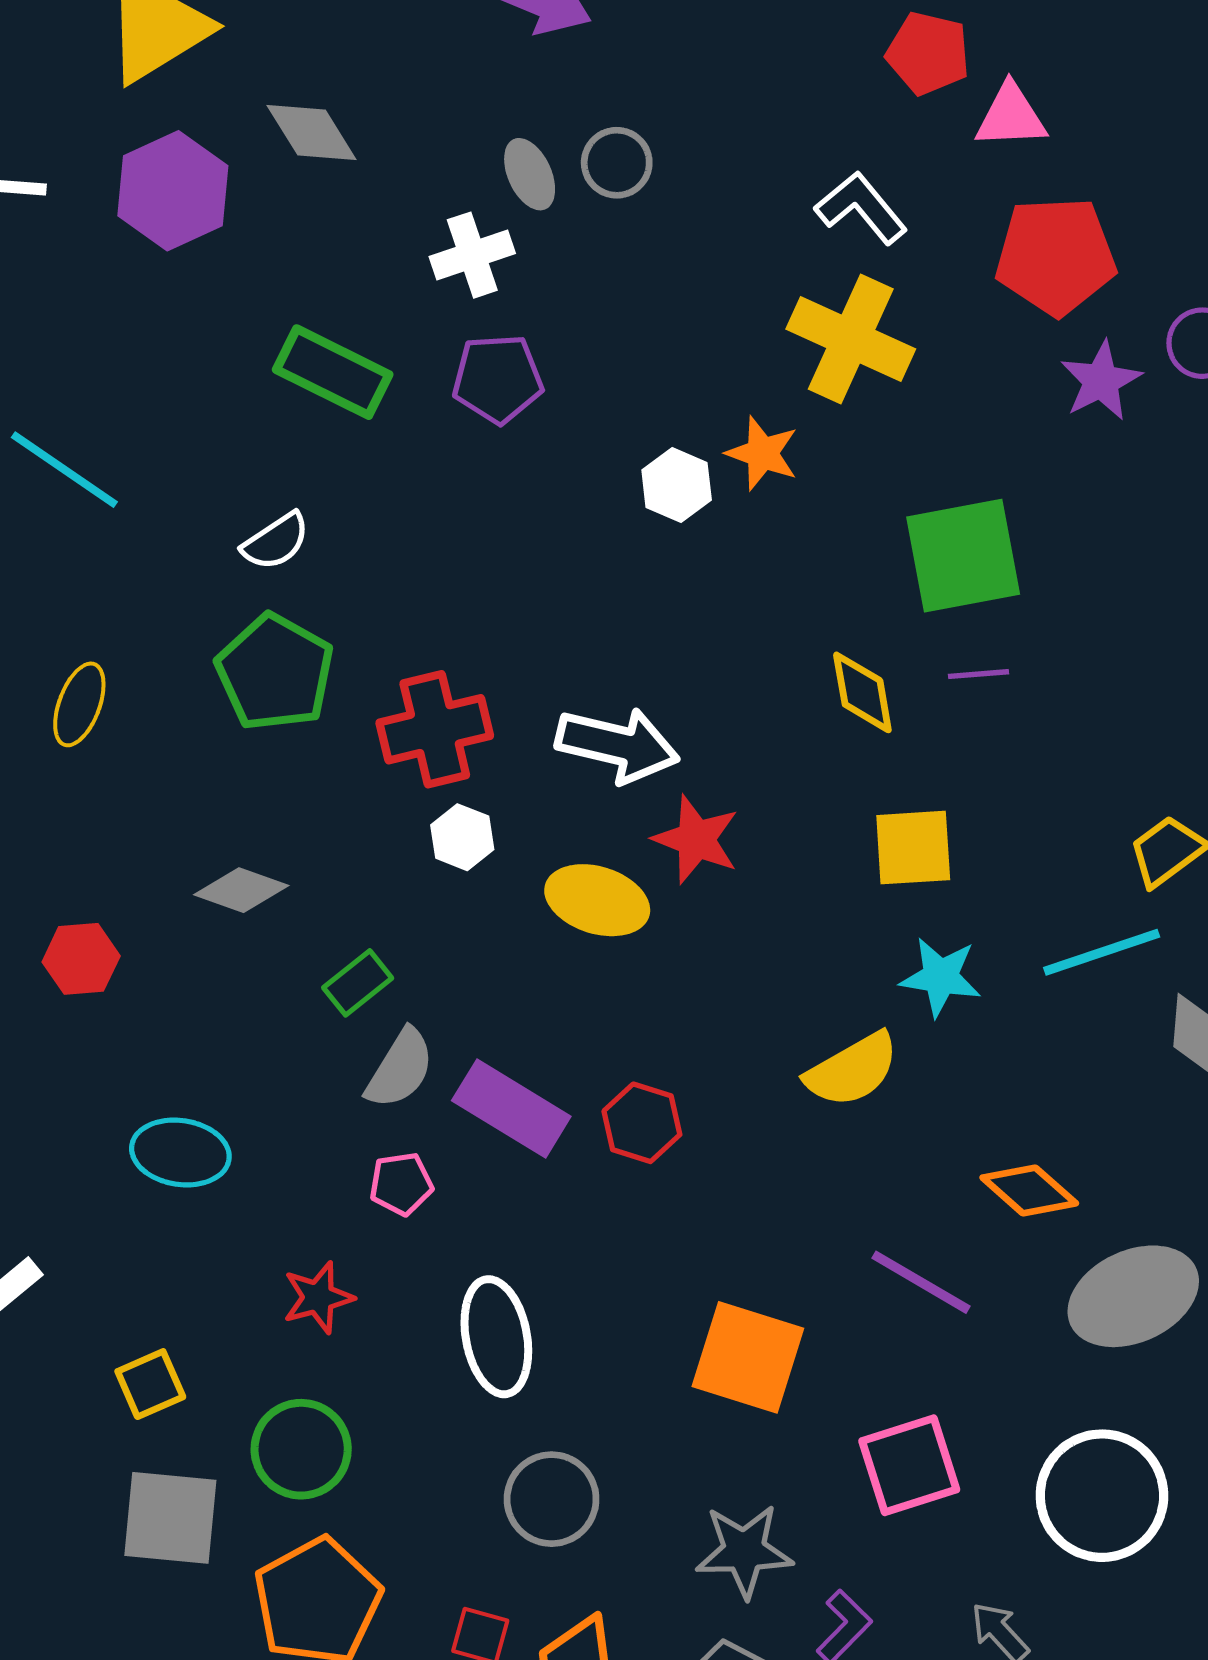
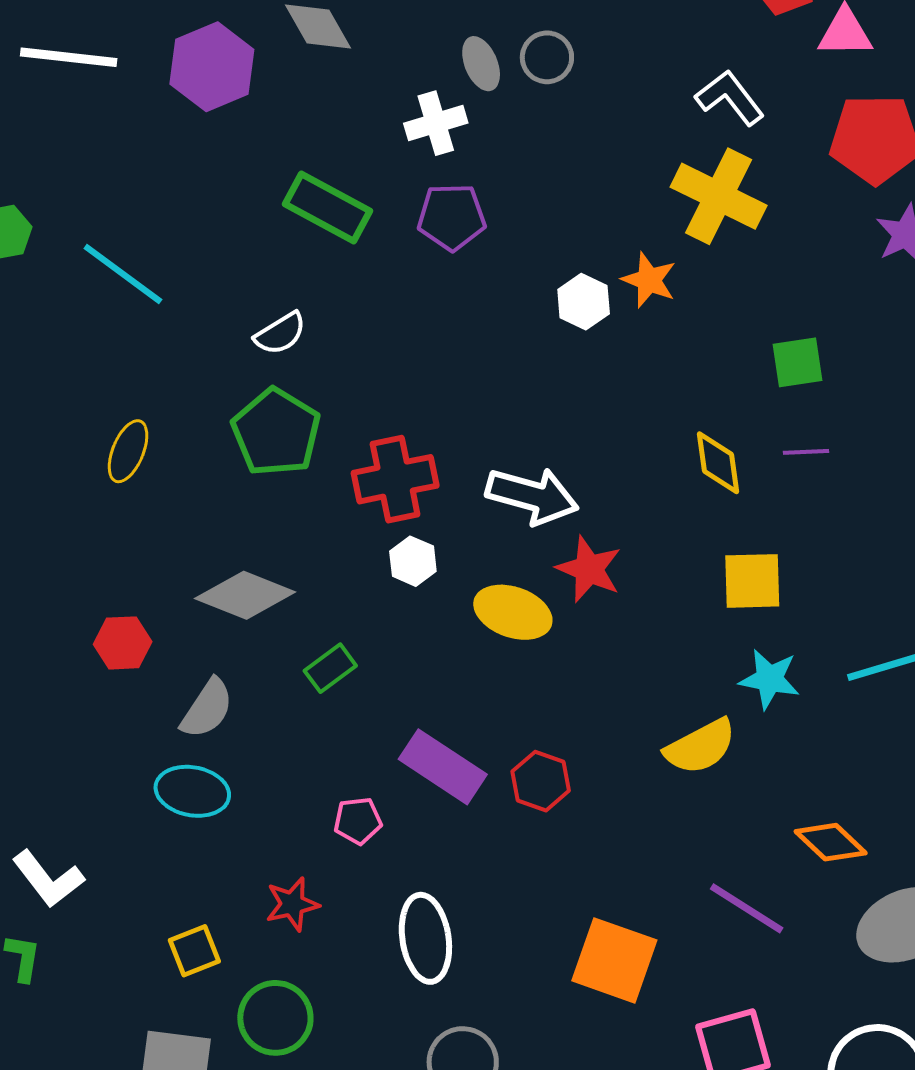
green square: (963, 556) -> (798, 362), size x0.6
gray diamond: (241, 890) -> (245, 595), size x1.4
gray semicircle: (400, 1069) -> (207, 709), moved
yellow square: (150, 1384) -> (194, 951), moved

